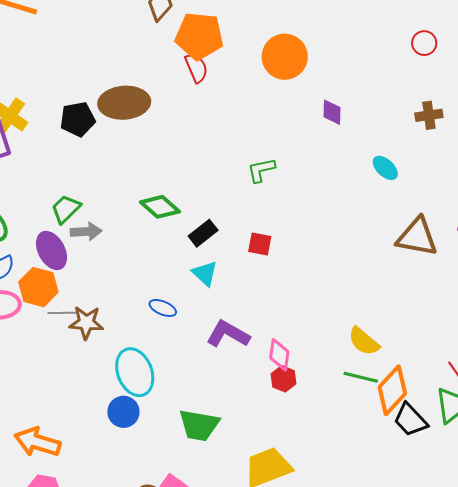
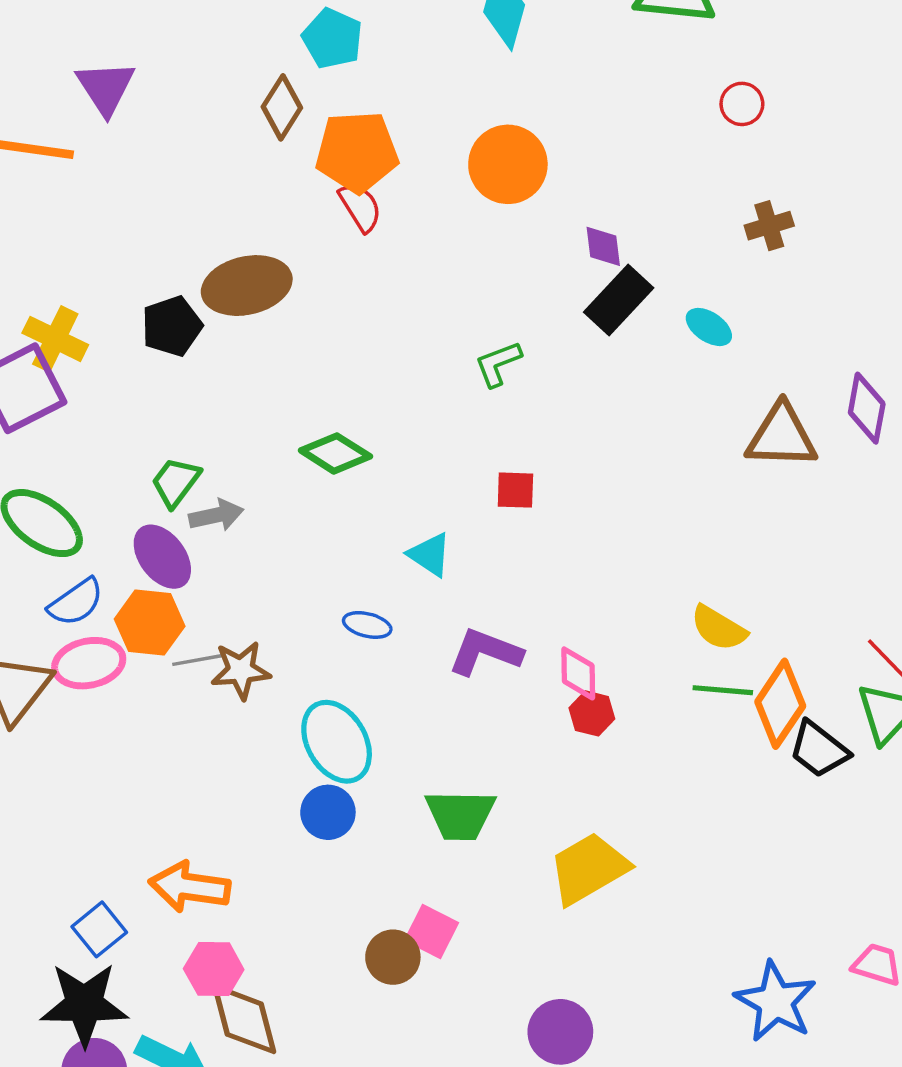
black rectangle: (203, 233) -> (619, 300), moved, size x1.4

